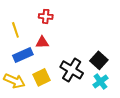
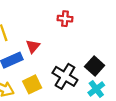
red cross: (46, 16) -> (65, 19), moved
red triangle: (42, 42) -> (33, 46), turned -48

